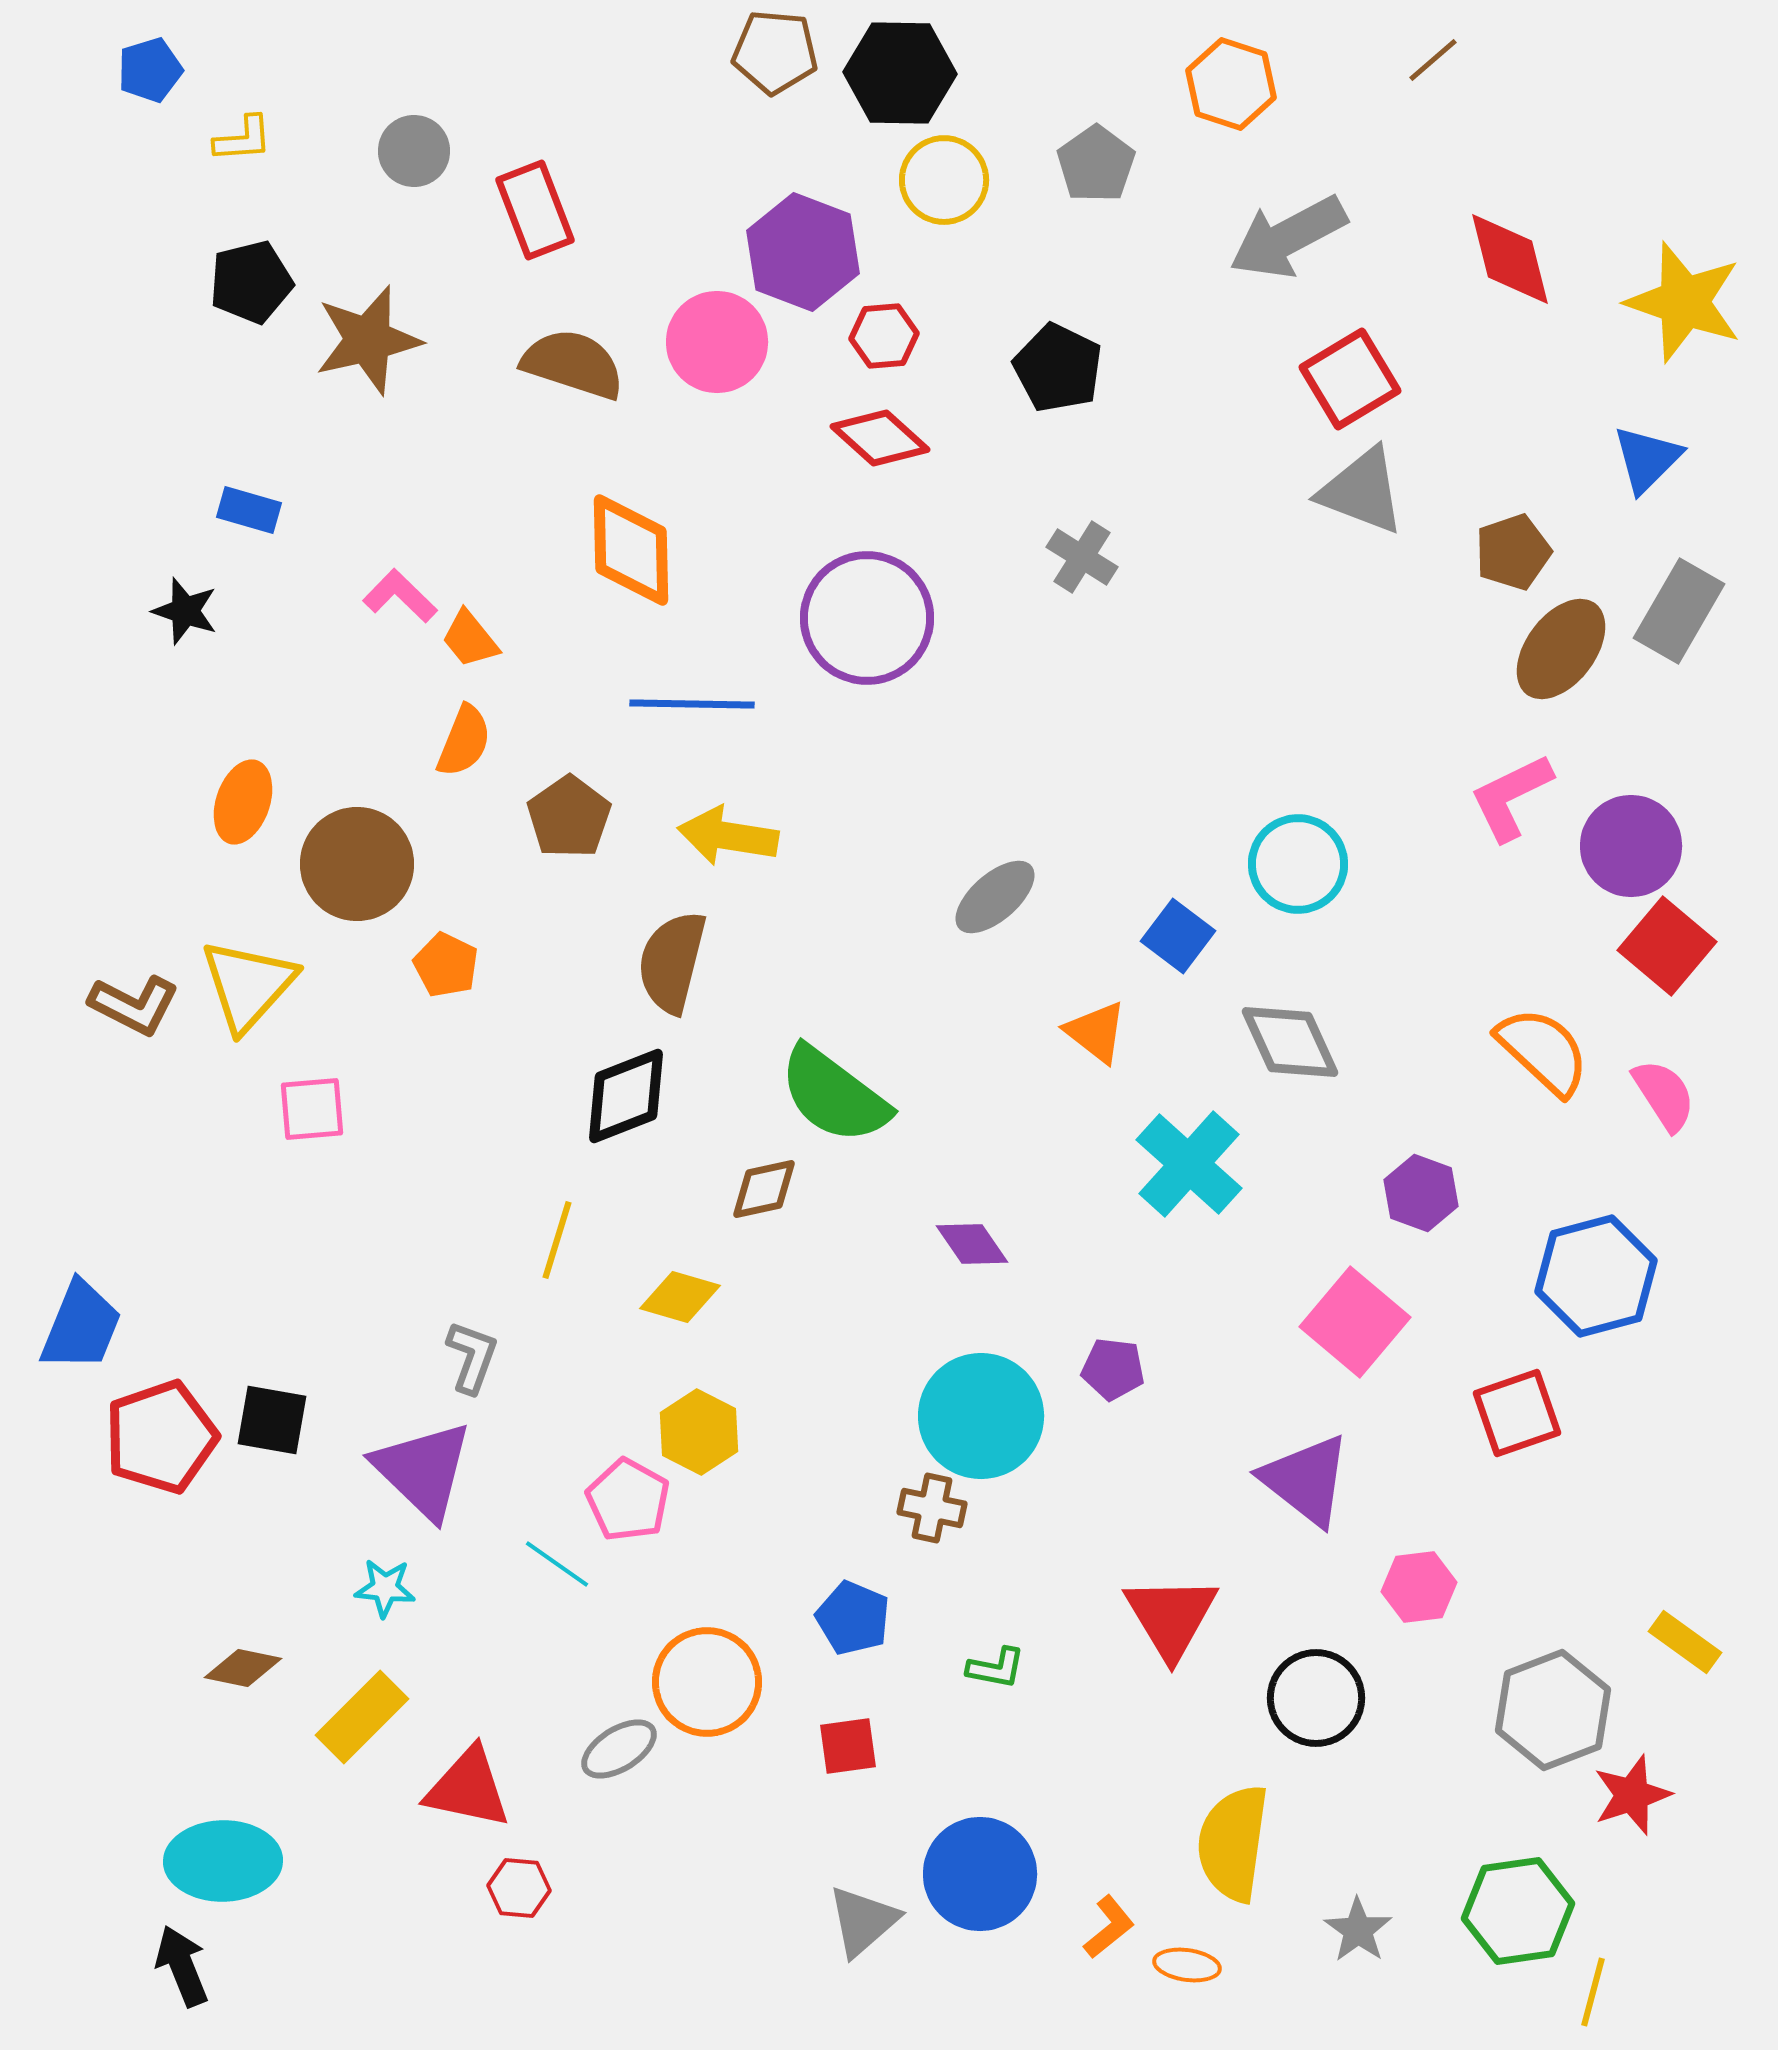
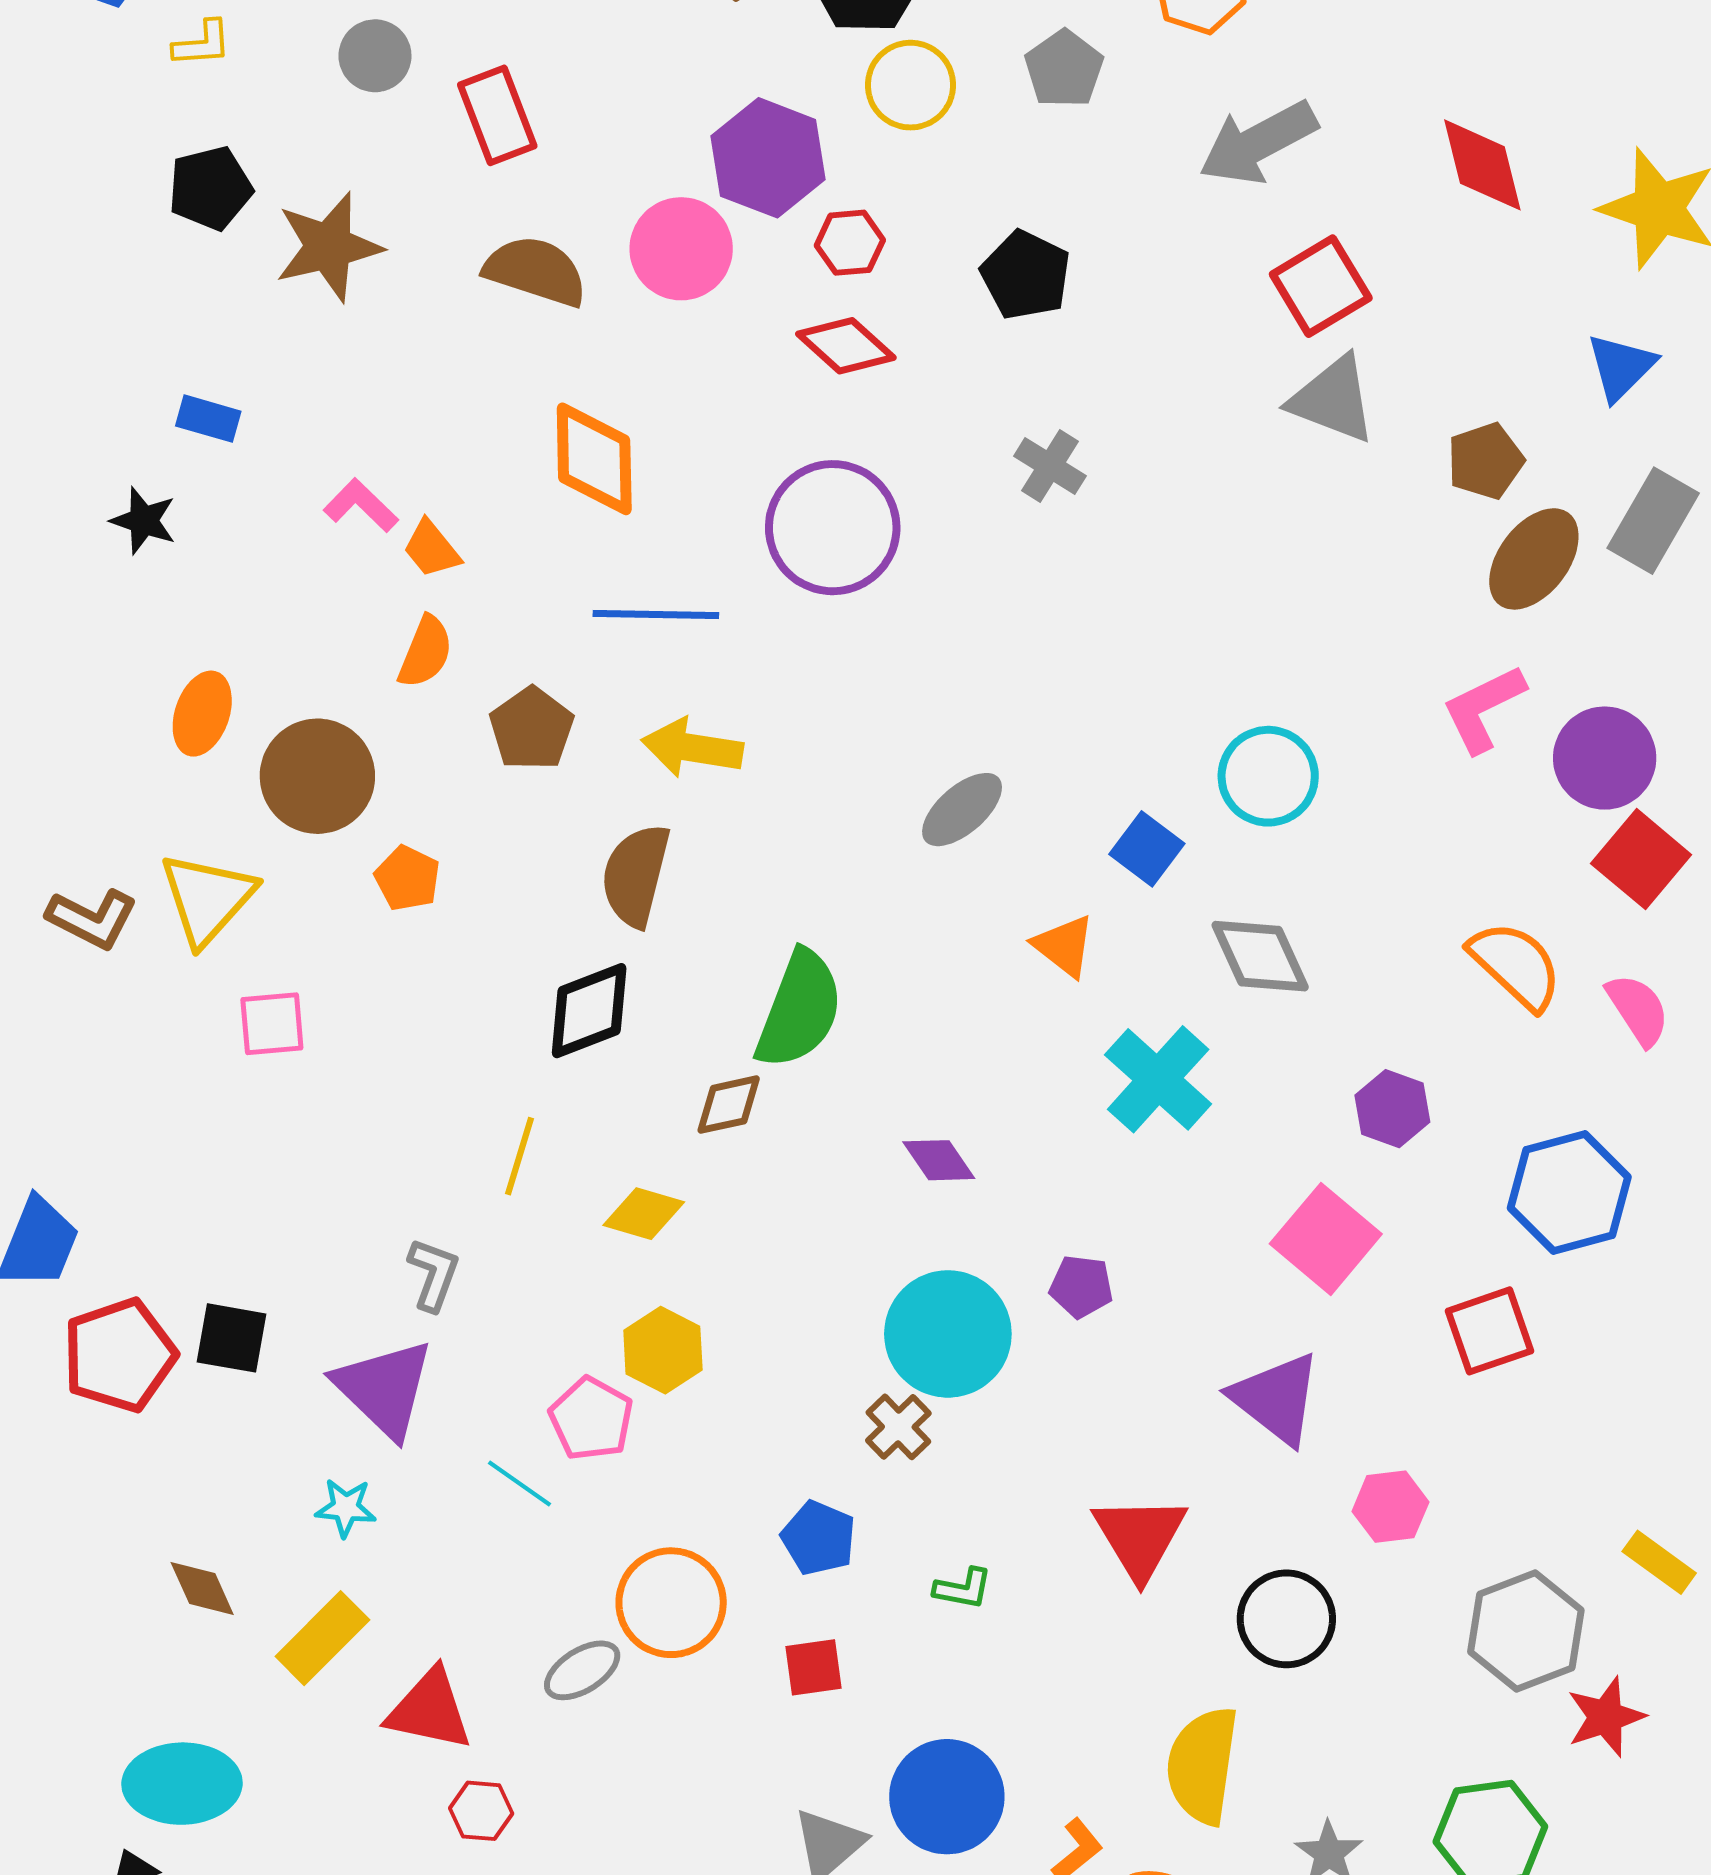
green semicircle: (834, 1095) -> (799, 1010), turned -106
brown cross: (932, 1508) -> (898, 1427), turned 34
brown diamond: (243, 1668) -> (202, 1589), turned 54

